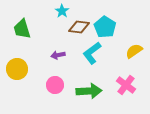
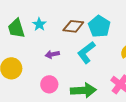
cyan star: (62, 11) -> (39, 24), moved

